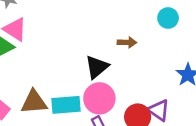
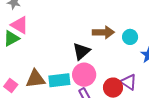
cyan circle: (168, 18) -> (130, 37), moved
brown arrow: (127, 42) -> (103, 32), size x1.5

